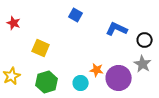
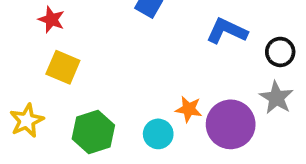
red star: (14, 23) -> (51, 20), moved
yellow square: (41, 48) -> (63, 67), moved

